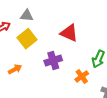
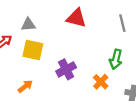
red triangle: (69, 33) -> (76, 18), moved
yellow square: (27, 39) -> (33, 50), turned -30

